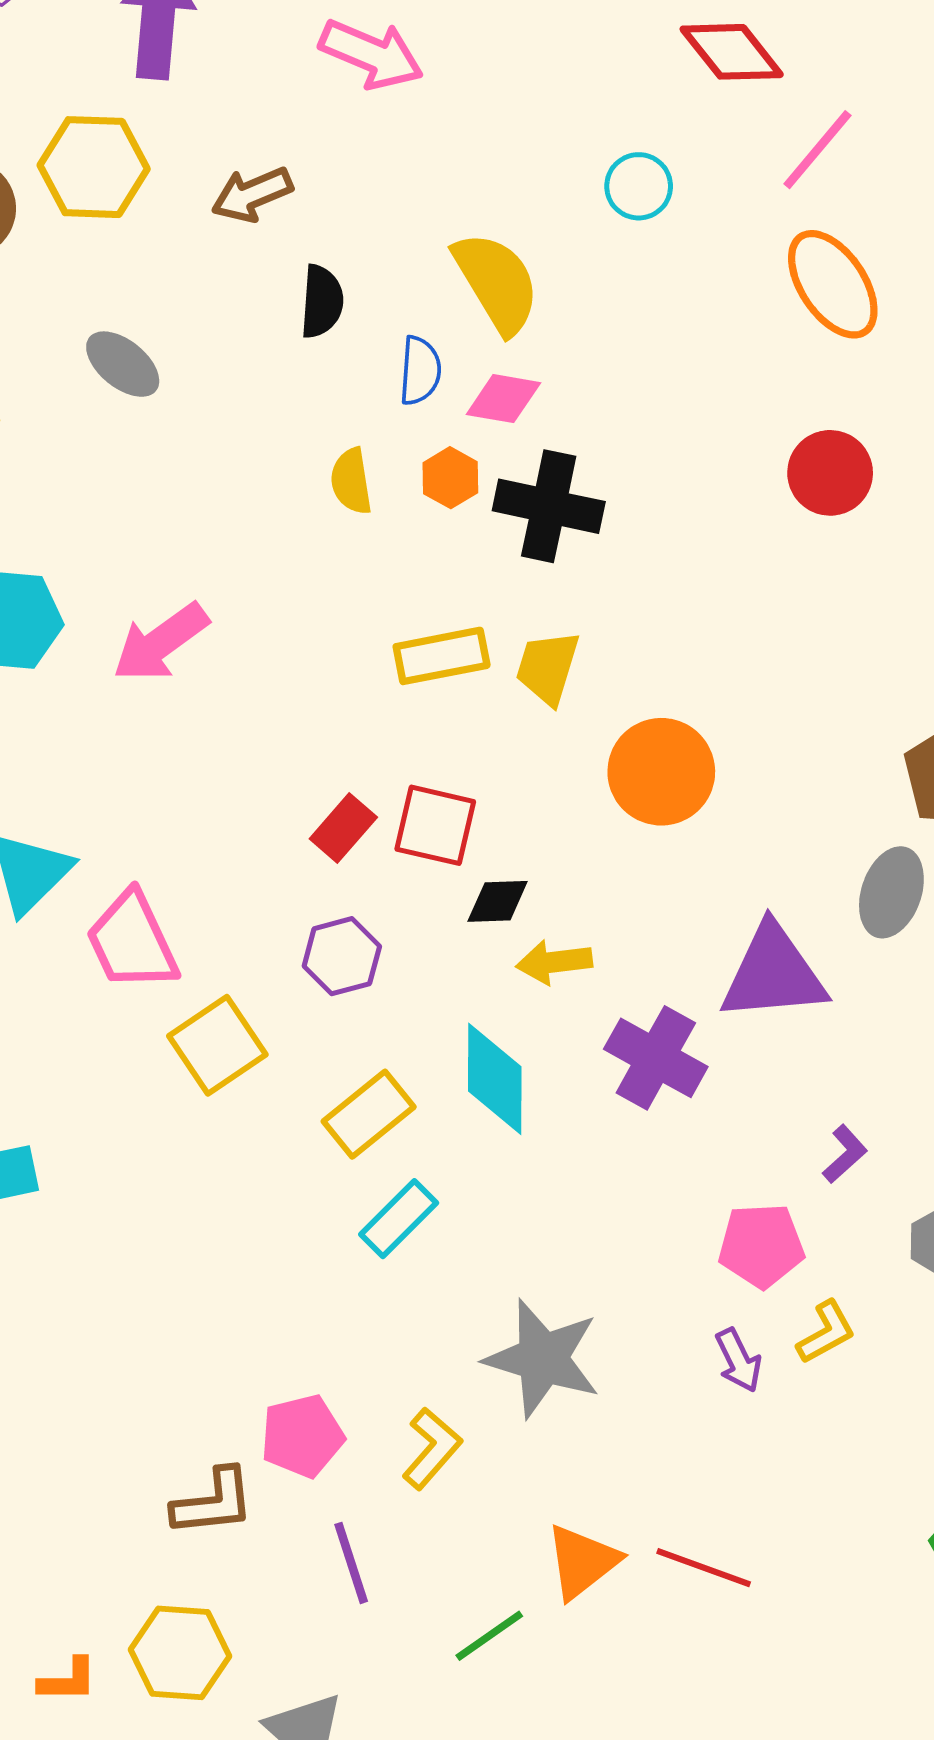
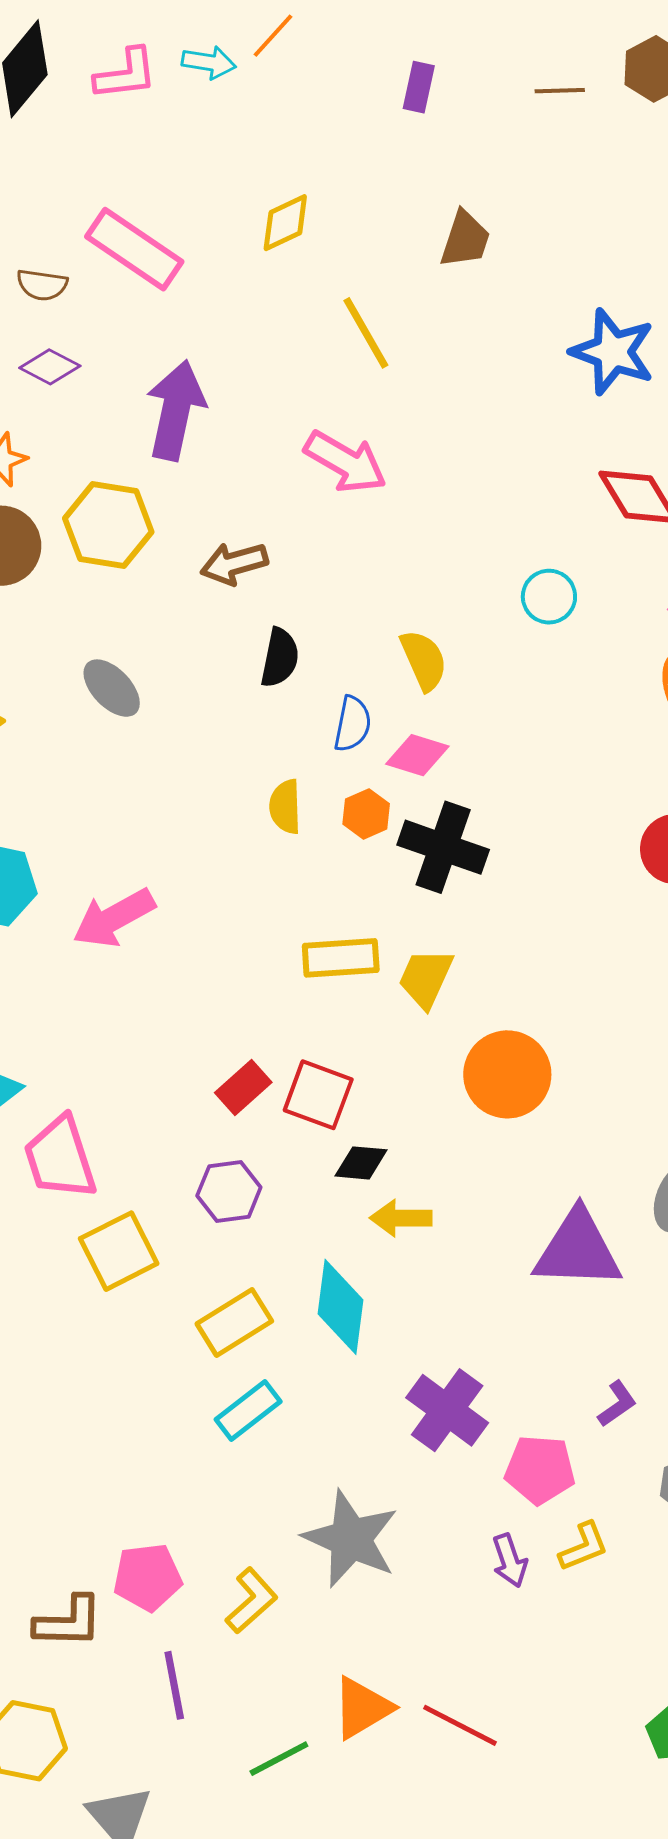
yellow semicircle: (497, 282) -> (424, 660), size x0.7
purple cross: (656, 1058) -> (447, 1410), moved

